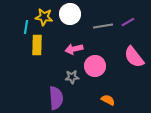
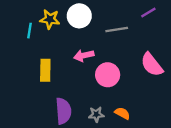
purple line: (128, 22) -> (148, 12), moved
yellow rectangle: (37, 45) -> (45, 70), moved
gray star: (72, 77) -> (96, 114), moved

